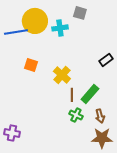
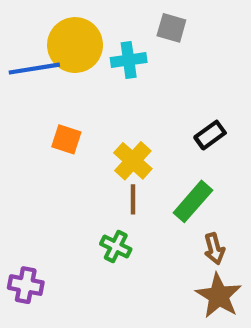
black rectangle: (106, 60) -> (210, 135), moved
brown line: (72, 95) -> (133, 199), moved
green cross: (76, 115) -> (116, 246), moved
brown star: (102, 138) -> (219, 296), turned 30

